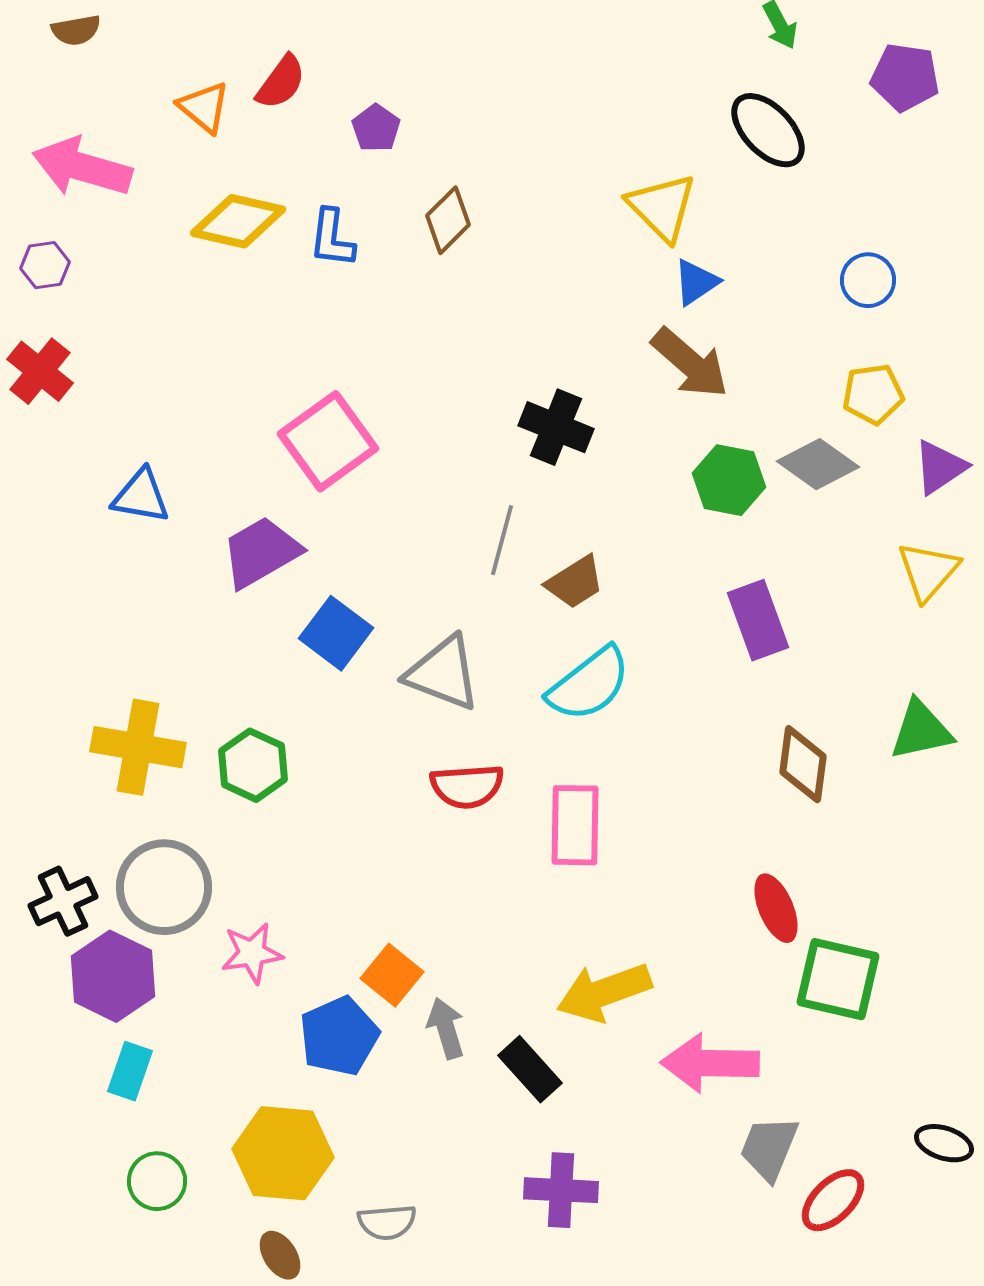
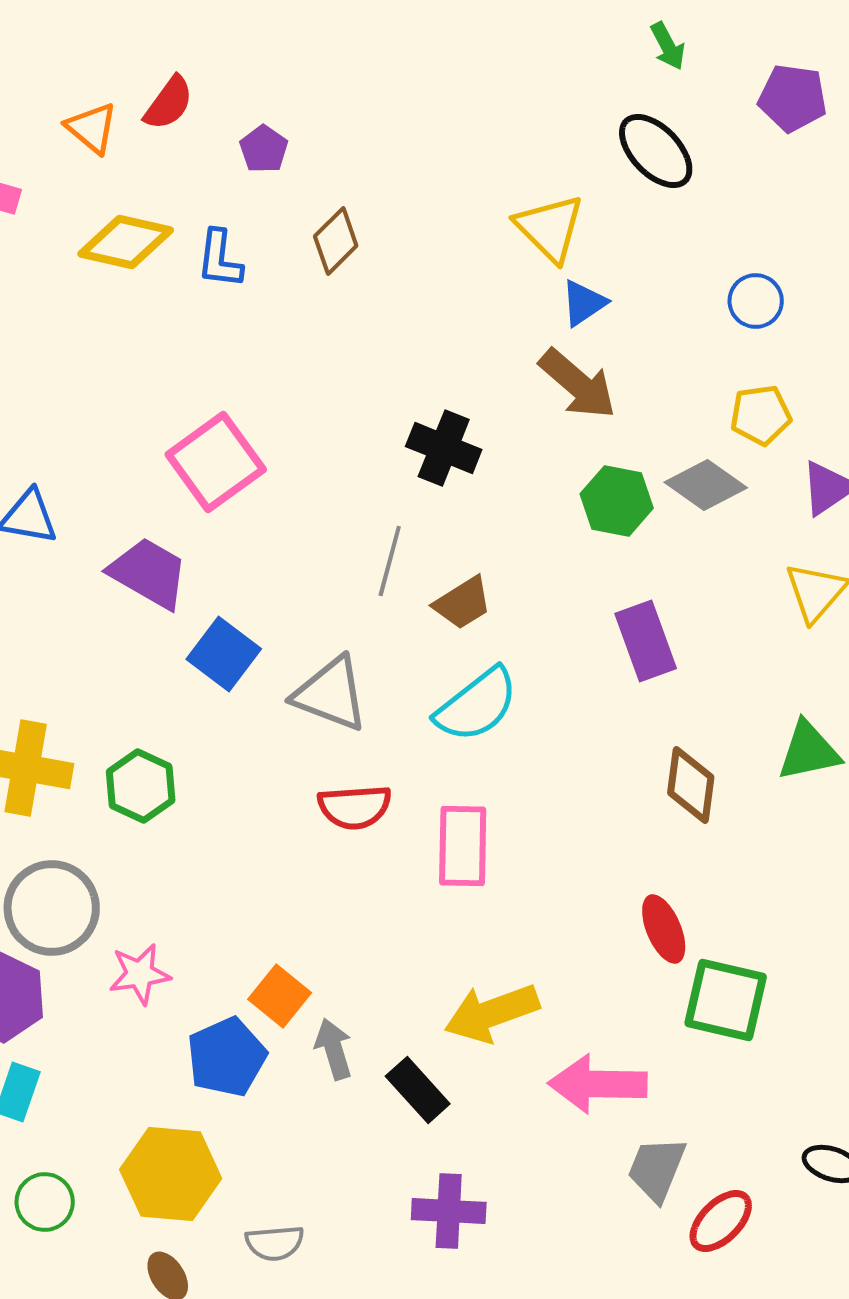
purple trapezoid: (261, 552) -> (149, 573), turned 60

